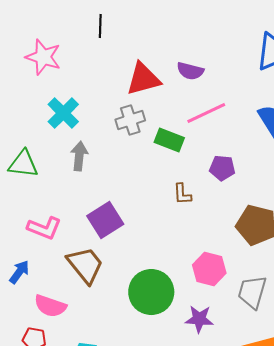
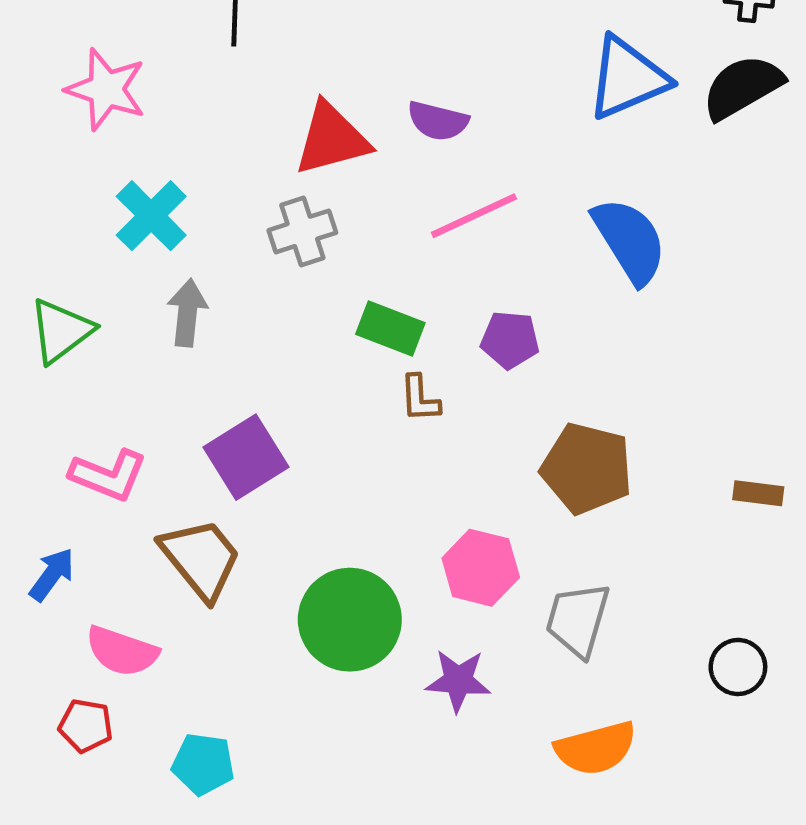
green rectangle: (169, 140) -> (390, 329), moved
green triangle: (23, 164) -> (61, 331), turned -44

